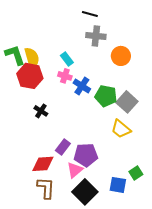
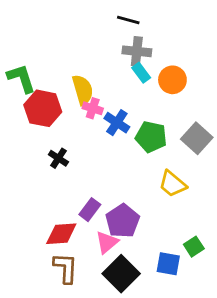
yellow semicircle: (32, 58) -> (83, 90), moved
cyan rectangle: (67, 59) -> (141, 73), moved
gray square: (127, 102) -> (197, 138), moved
purple pentagon: (86, 155) -> (123, 221), turned -30

